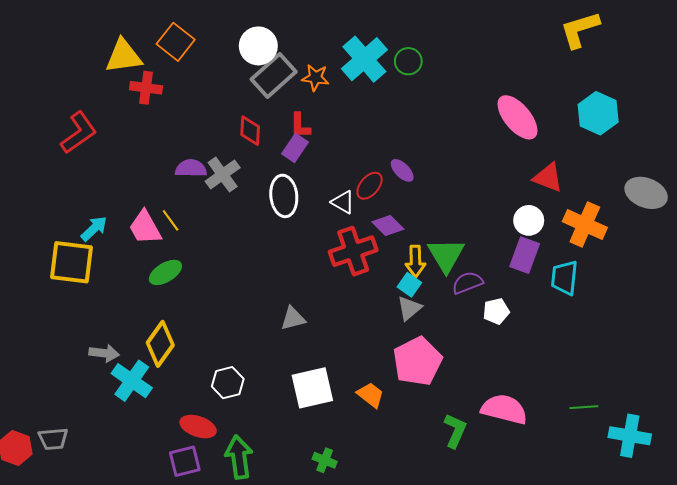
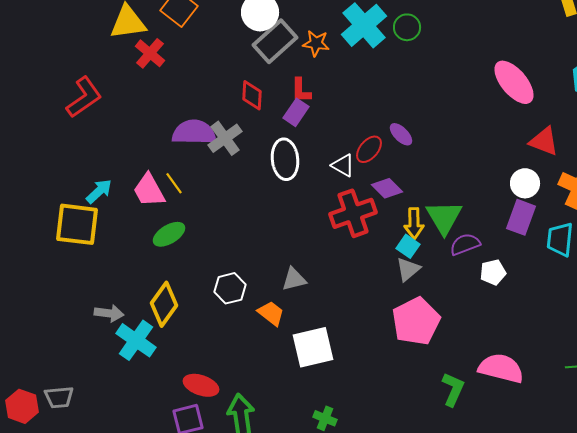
red cross: (146, 88) -> (150, 53), turned 32
purple semicircle: (191, 168) -> (194, 132), size x1.4
white hexagon: (228, 383) -> (230, 288), moved
orange trapezoid: (371, 395) -> (271, 313), moved

